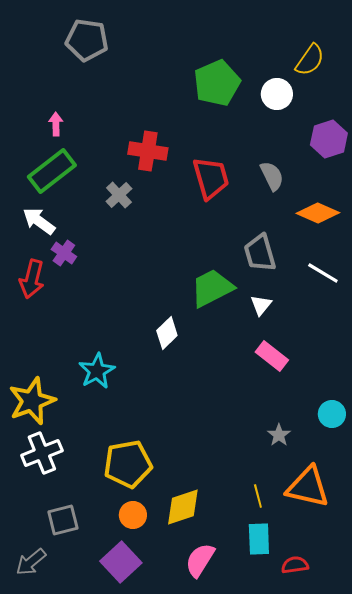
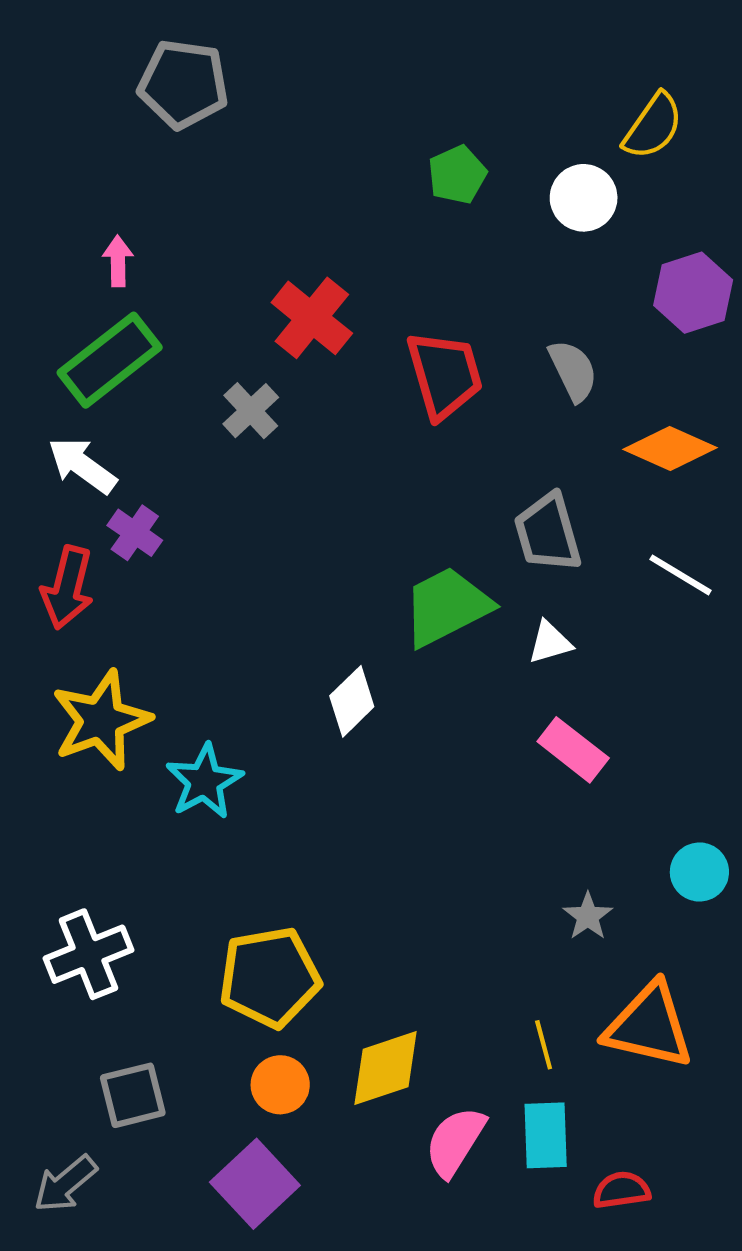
green pentagon: (217, 83) -> (457, 175), size x0.6
red cross: (148, 151) -> (312, 318), turned 30
white triangle: (261, 305) -> (550, 642), turned 35
yellow star: (32, 401) -> (101, 720), moved
pink semicircle: (200, 560) -> (455, 1142), moved

